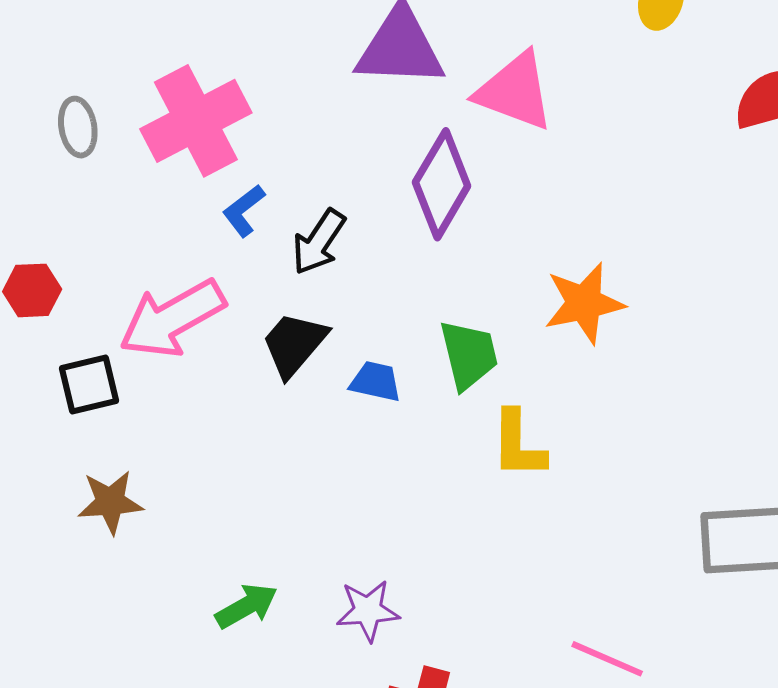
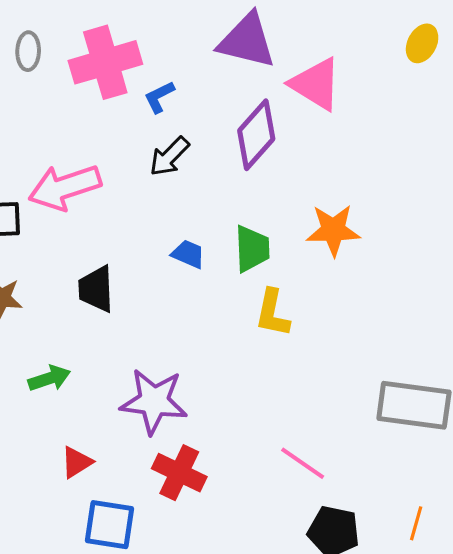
blue L-shape: (244, 211) -> (159, 97), moved
black trapezoid: (294, 344) -> (96, 289), moved, turned -54
green arrow: (246, 606) -> (49, 378), moved
purple star: (368, 611) -> (154, 401), size x1.6

